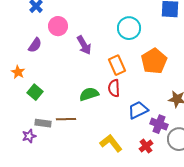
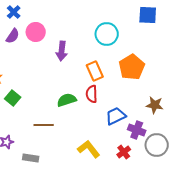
purple semicircle: (35, 45) -> (13, 36), moved
purple arrow: (84, 45) -> (62, 51), turned 36
gray rectangle: (43, 123) -> (31, 158), moved

